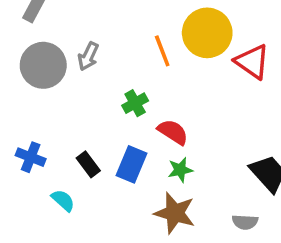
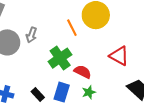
red triangle: (252, 62) -> (119, 56), moved
green cross: (135, 103) -> (60, 58), size x1.6

